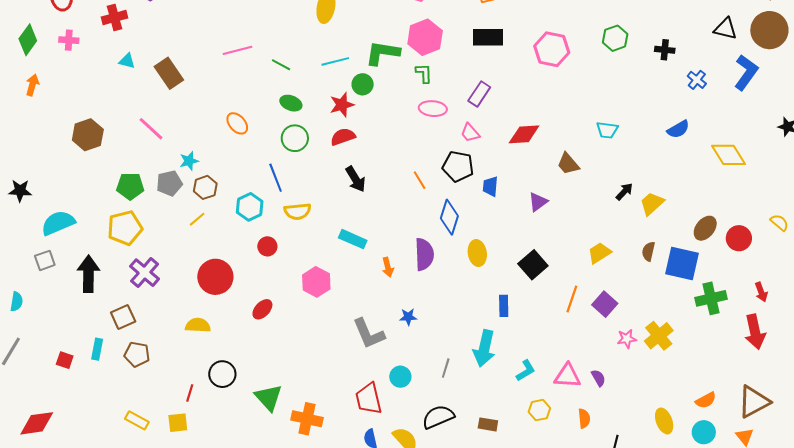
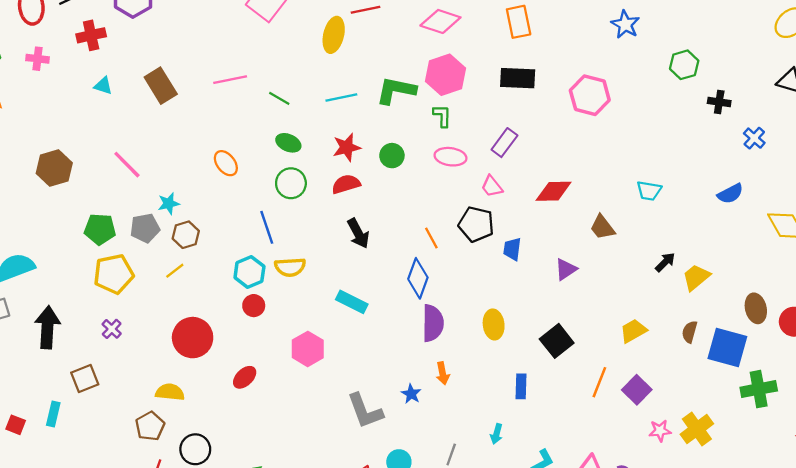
green hexagon: (615, 38) -> (684, 65), moved
brown rectangle: (169, 73) -> (161, 86), moved
green circle: (363, 84) -> (392, 156), moved
cyan hexagon: (250, 207) -> (249, 272), moved
blue diamond: (449, 217) -> (418, 278), moved
yellow pentagon: (125, 228) -> (114, 274), moved
brown ellipse: (705, 228) -> (756, 308), turned -55
orange arrow: (388, 267) -> (443, 373), moved
purple cross: (145, 273) -> (112, 329), size x0.6
blue star: (408, 317) -> (411, 394), turned 30
cyan arrow: (484, 348) -> (496, 434), size x0.5
brown pentagon: (137, 354) -> (150, 426), moved, turned 30

